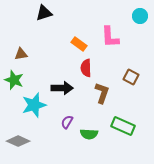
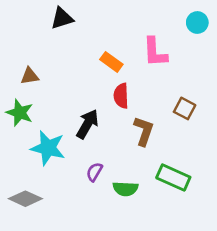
black arrow: (62, 88) -> (87, 124), turned -60
cyan star: (34, 105) -> (48, 148), turned 30

